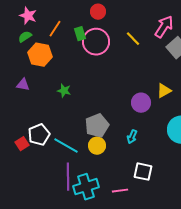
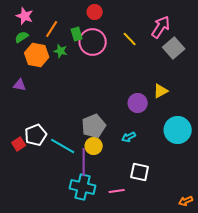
green star: (64, 91) -> (61, 51), moved
cyan arrow: (132, 137) -> (129, 137), turned 40
purple line: (68, 177) -> (84, 162), moved
cyan cross: (86, 187) -> (83, 187), turned 30

